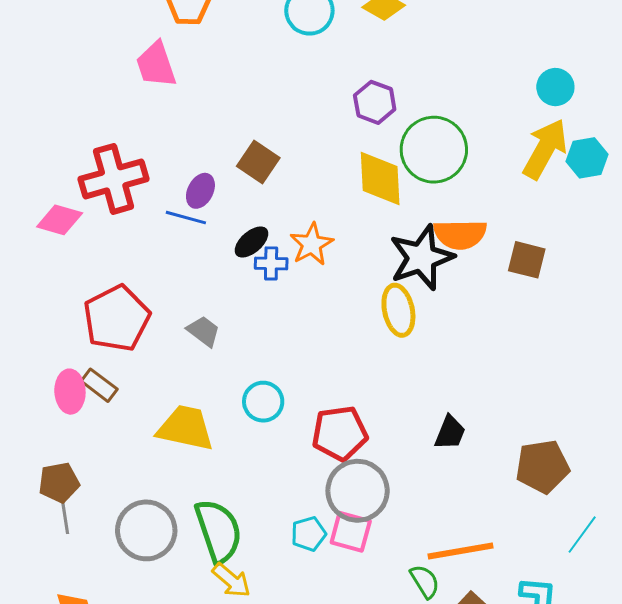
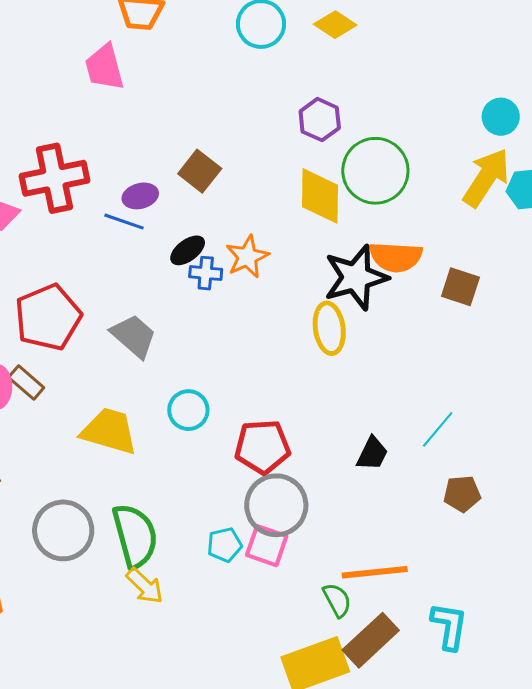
purple ellipse: (200, 191) -> (140, 196), turned 44
gray trapezoid: (204, 331) -> (134, 336), size x1.4
brown pentagon: (542, 467) -> (462, 494), size x0.7
cyan line: (582, 535) -> (438, 429), moved

